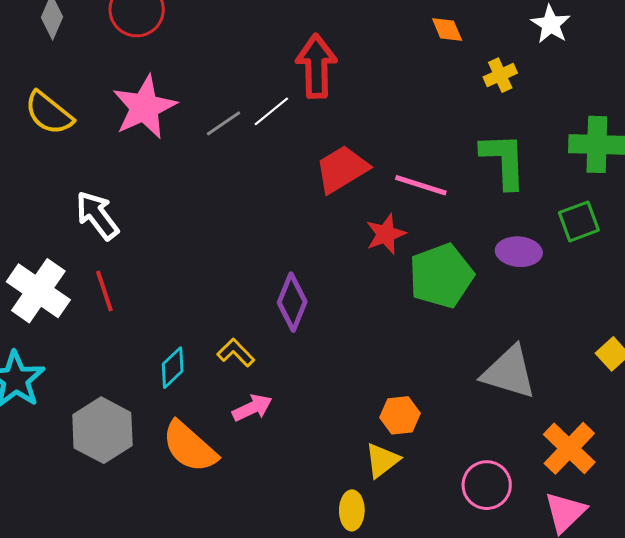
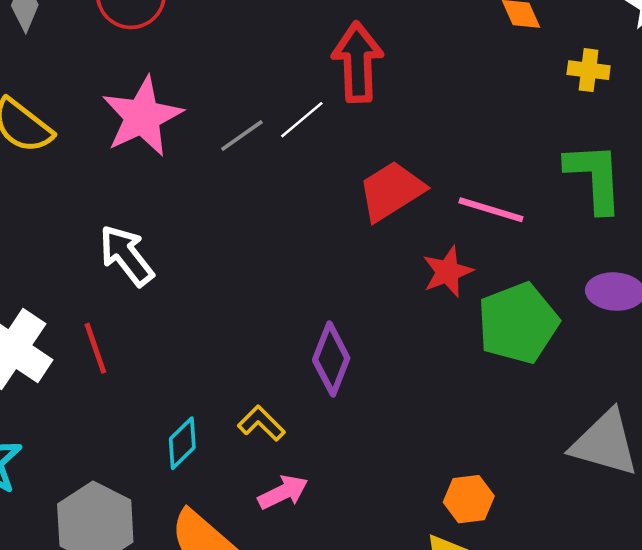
yellow cross: (500, 75) -> (589, 70), turned 32
white arrow: (97, 215) -> (126, 255), moved

